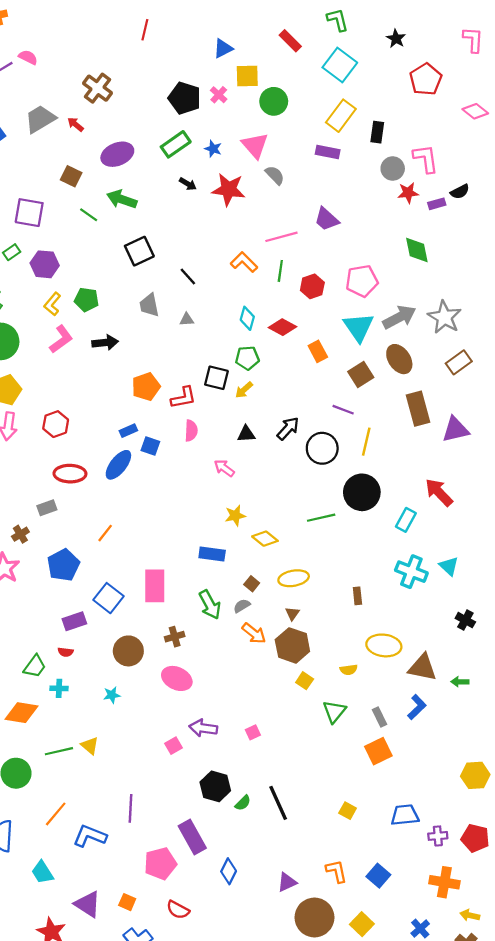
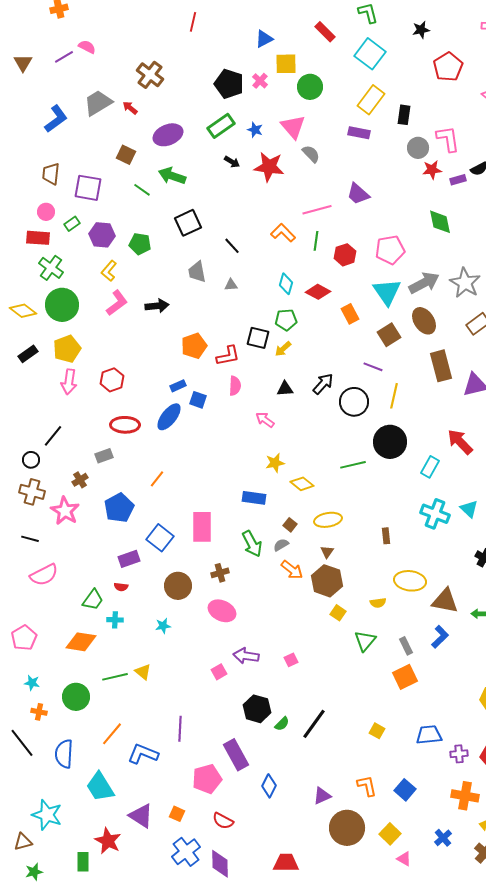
black star: (396, 39) -> (421, 30), turned 30
green pentagon: (86, 300) -> (140, 244), moved
black line: (278, 803) -> (314, 724), turned 60
cyan trapezoid: (42, 872) -> (100, 787), size x1.4

